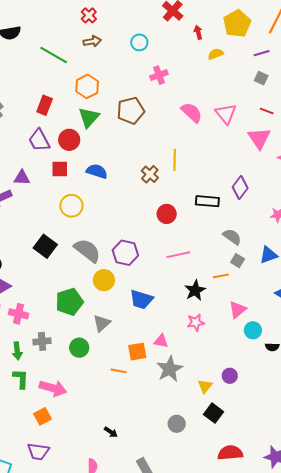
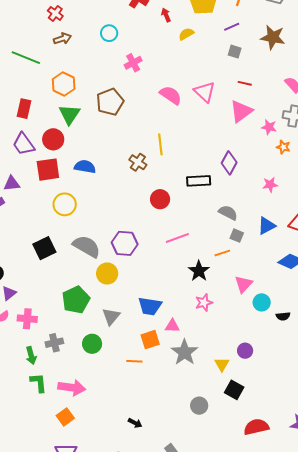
pink triangle: (259, 138) -> (241, 111), turned 35
red square: (60, 169) -> (48, 170), size x1.4
black square: (45, 246) -> (44, 248), turned 35
blue trapezoid: (141, 299) -> (150, 306), moved

